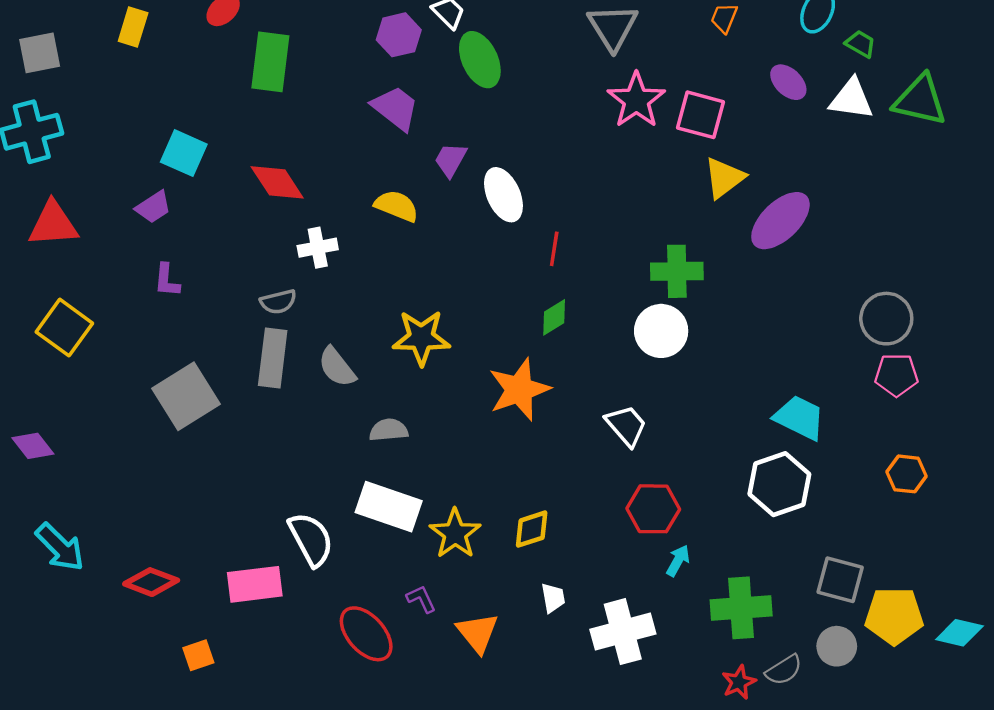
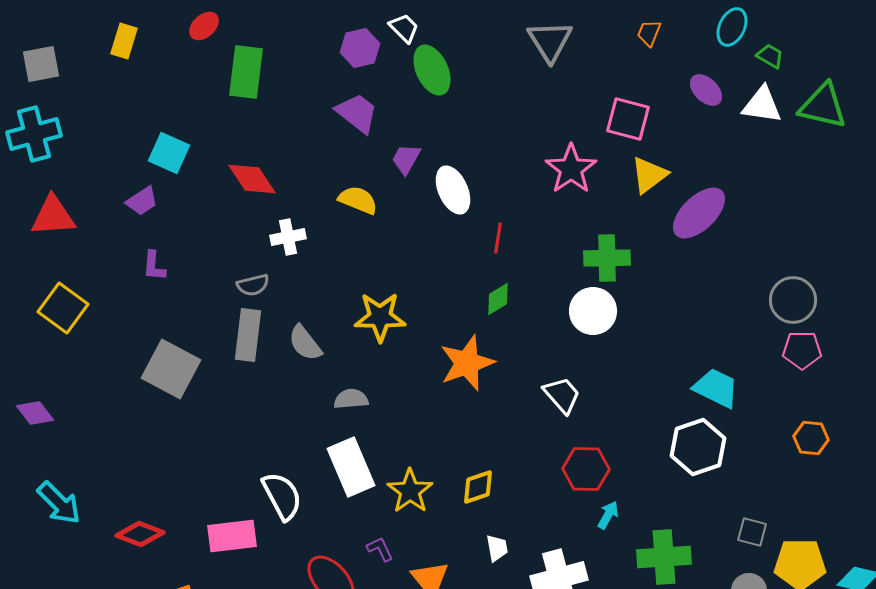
pink star: (636, 100) -> (571, 169), moved
gray square: (186, 396) -> (171, 369), turned -30
white rectangle: (389, 507) -> (351, 467), turned 48
gray square: (840, 580) -> (752, 532), size x0.7

